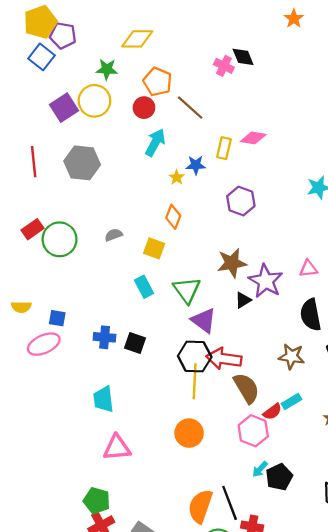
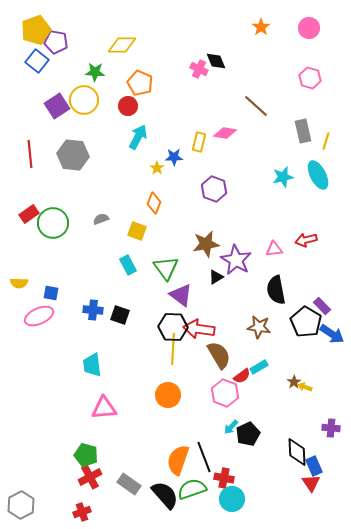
brown line: (190, 108) -> (256, 106), moved

